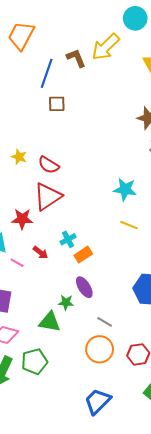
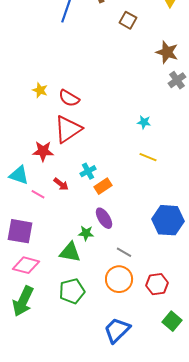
brown square: (57, 104) -> (128, 20), moved, turned 30
cyan star: (125, 189) -> (144, 122), size x0.6
green pentagon: (34, 362) -> (72, 291), moved

